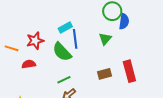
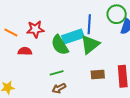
cyan rectangle: (65, 28) -> (73, 36), moved, size x1.5
blue line: (75, 39) -> (89, 24), moved
green triangle: (105, 39) -> (90, 44), moved, size x1.5

